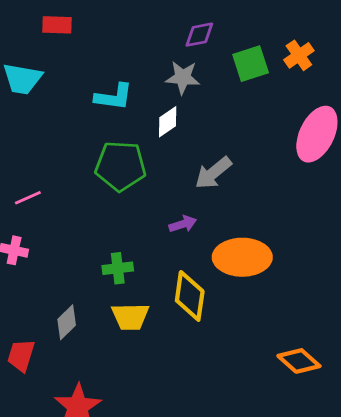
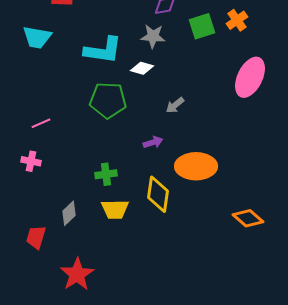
cyan L-shape: (114, 97) -> (103, 50), size x1.4
white diamond: (168, 122) -> (142, 68), turned 50
gray arrow: (213, 173) -> (175, 105), size x0.7
orange diamond: (299, 361) -> (248, 218), moved

